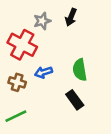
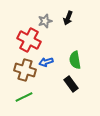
brown cross: (17, 82) -> (25, 70), size x1.5

